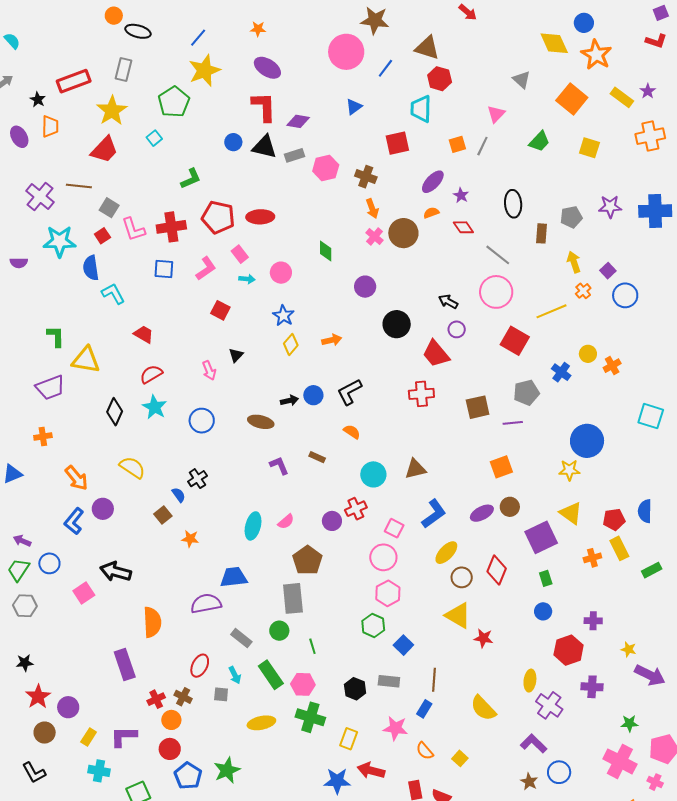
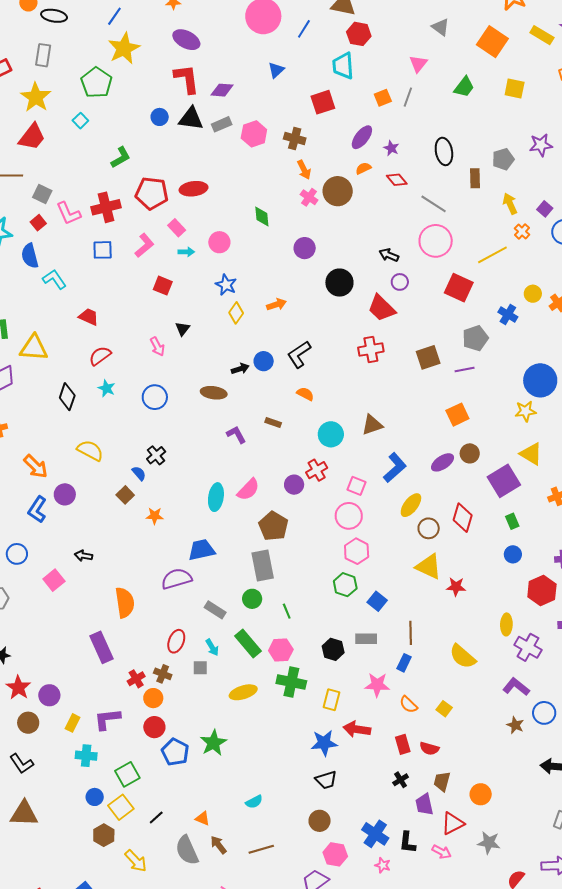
cyan star: (155, 407) -> (107, 388), size x0.7
pink semicircle: (286, 522) -> (248, 490), size x1.4
black arrow: (116, 572) -> (83, 556), size x0.6

